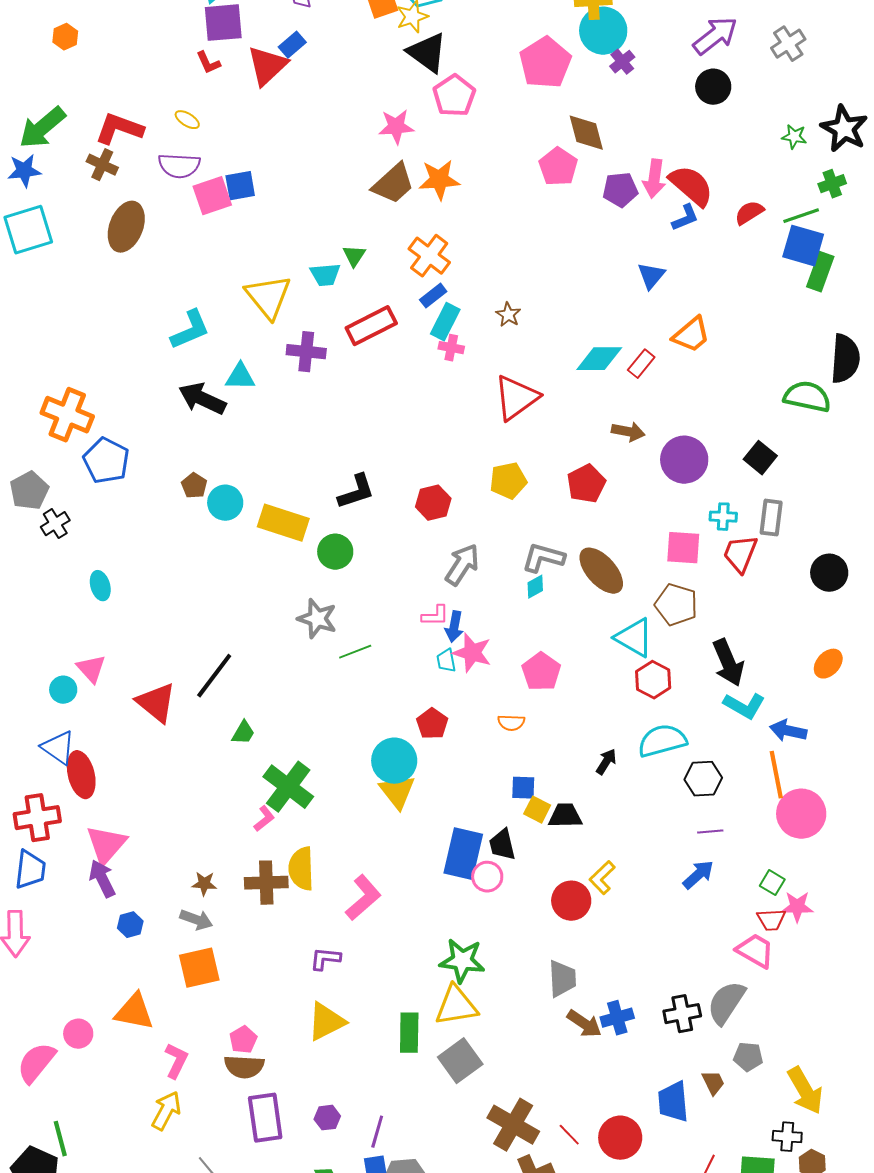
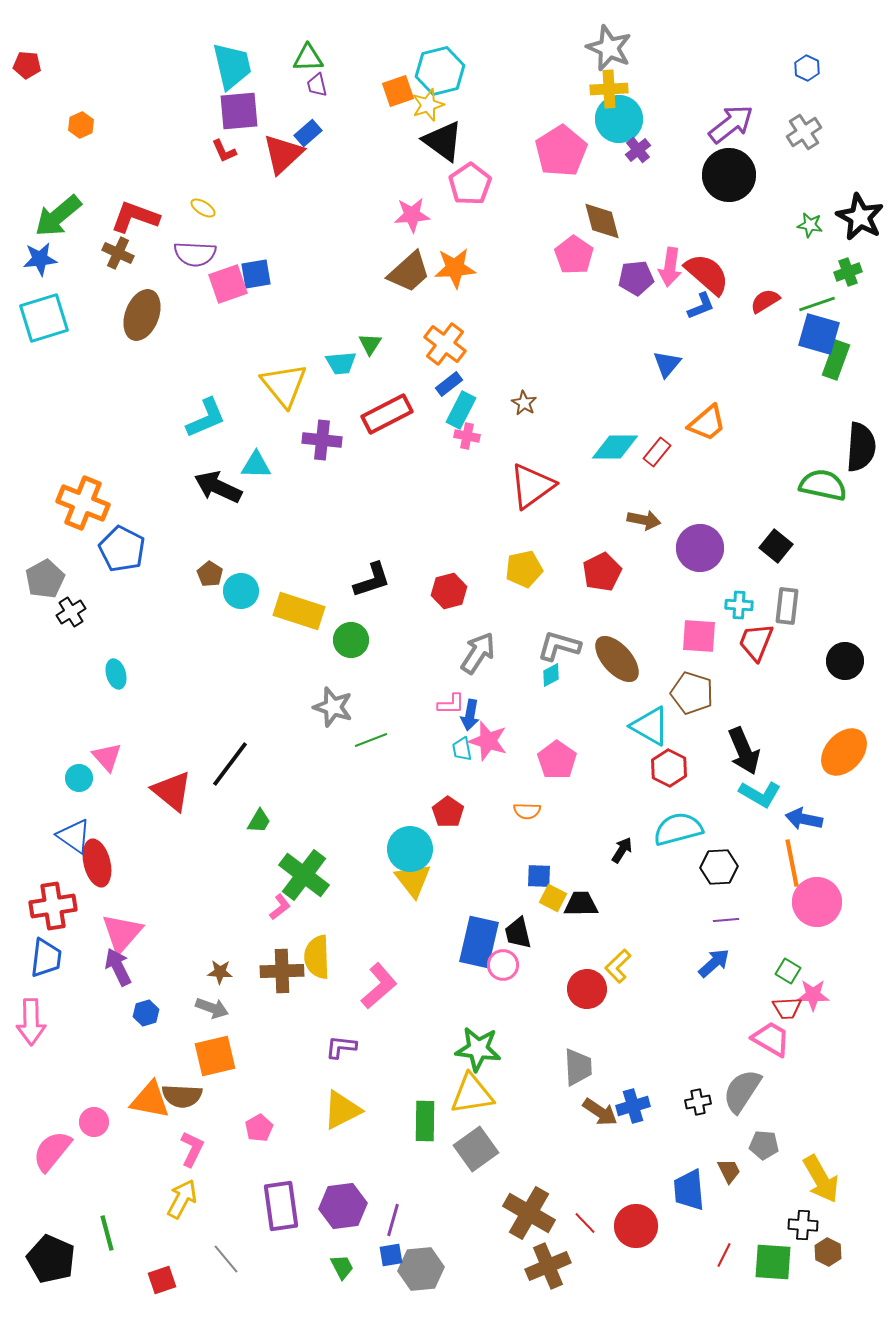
black circle: (713, 87) -> (729, 175), size x1.5
orange ellipse: (828, 664) -> (844, 752), size x1.6
black cross: (682, 1014) -> (698, 1102), size x0.7
brown semicircle: (244, 1067) -> (182, 1096), moved
purple hexagon: (327, 1118) -> (343, 1206), size x1.8
green line: (60, 1139) -> (107, 1233), moved

